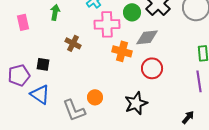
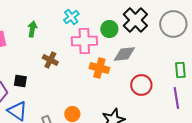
red circle: (152, 68) -> (141, 85), moved

